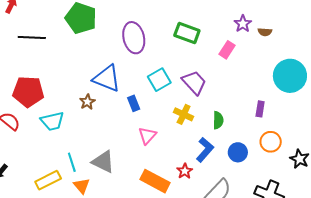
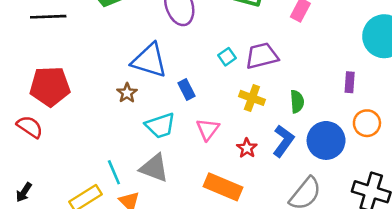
cyan square: (159, 80) -> (227, 57), moved, size x0.6
purple trapezoid: (194, 83) -> (262, 56), turned -56
cyan trapezoid: (52, 121) -> (160, 126), moved
blue circle: (238, 152) -> (326, 140), size x1.5
red star: (185, 171) -> (247, 148), moved

